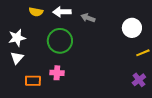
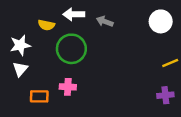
yellow semicircle: (36, 12) -> (46, 25), moved
white circle: (132, 28) -> (161, 21), moved
purple cross: (139, 80) -> (165, 95), turned 32

